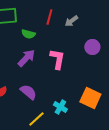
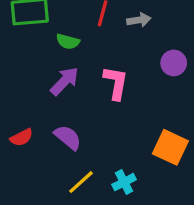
gray arrow: (71, 21) -> (139, 20), turned -152
cyan cross: (60, 107) -> (124, 182), moved, turned 32

